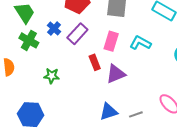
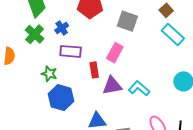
purple rectangle: (77, 34) -> (71, 51), moved, turned 40
cyan L-shape: (140, 43) -> (139, 88), moved
blue hexagon: (31, 115) -> (61, 98), moved

